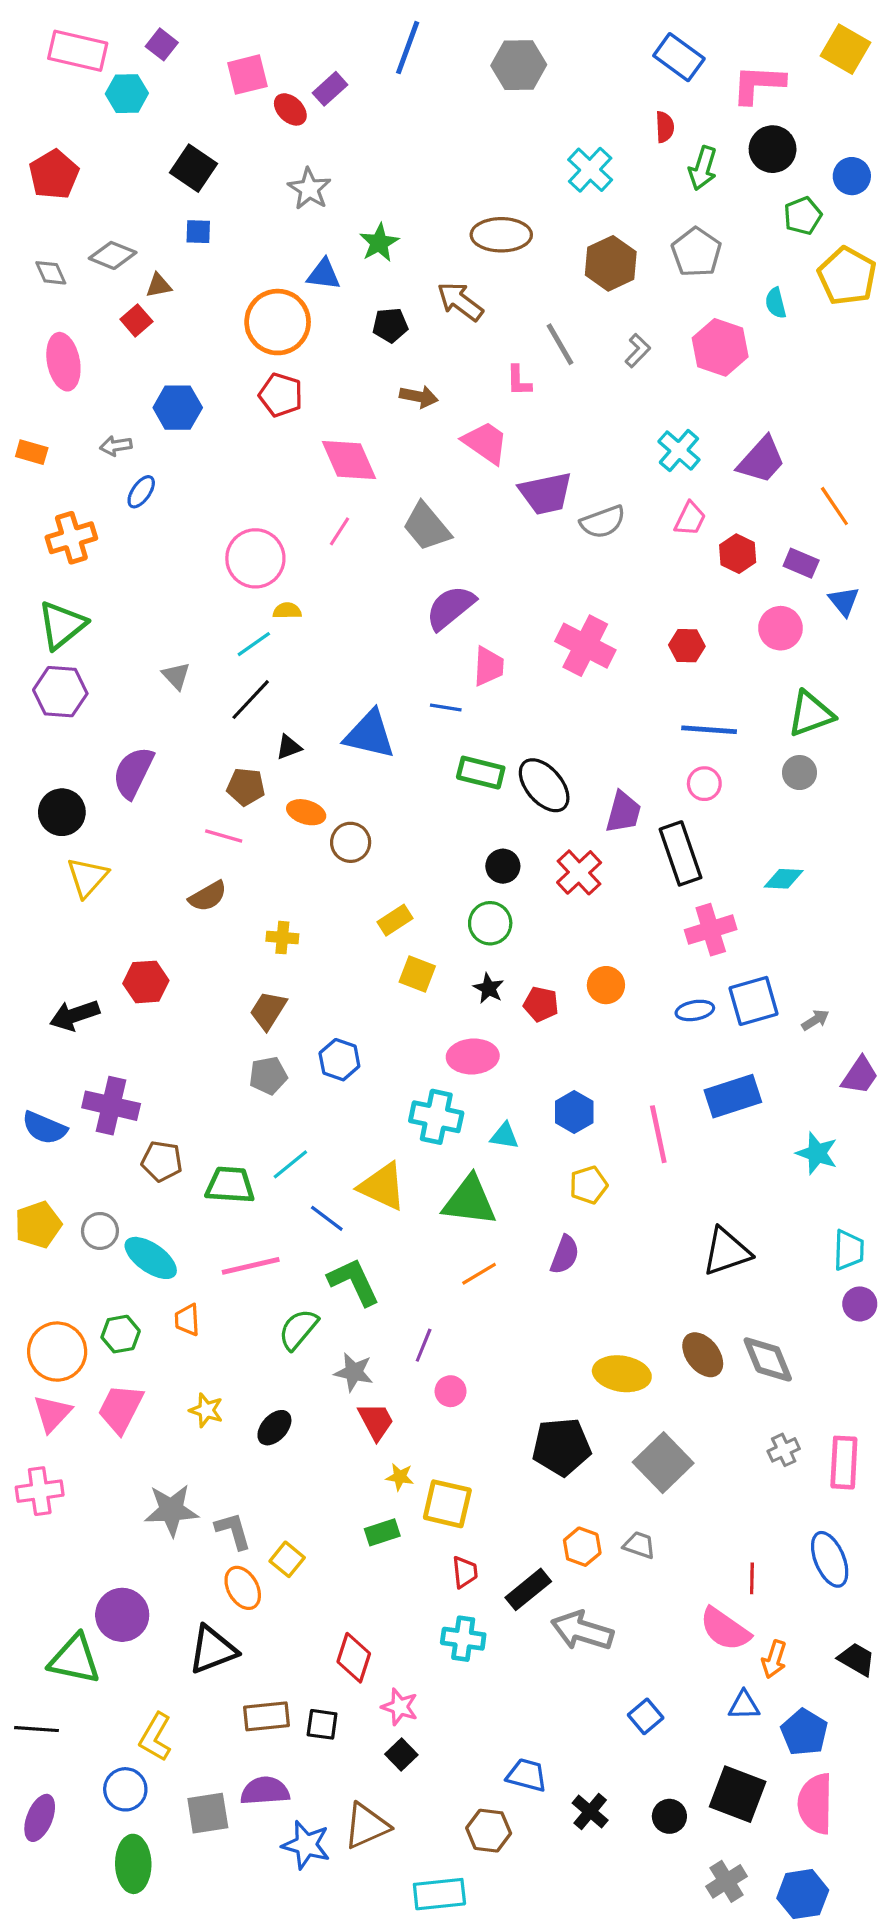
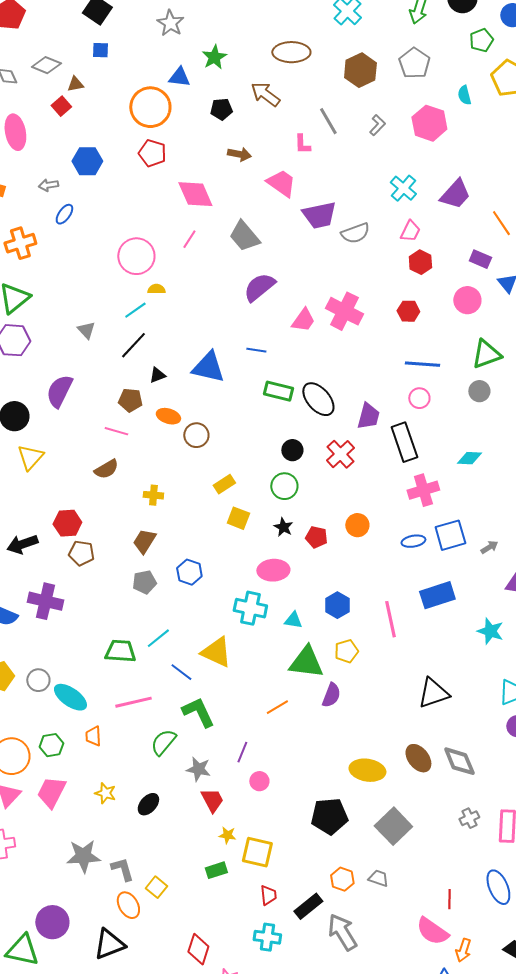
red hexagon: (738, 554) -> (420, 262), moved
pink trapezoid: (489, 666) -> (303, 320), moved, turned 32
brown pentagon: (162, 1161) -> (81, 553), moved
green triangle: (470, 1201) -> (306, 662), moved
gray arrow: (582, 1631) -> (342, 932), turned 42

